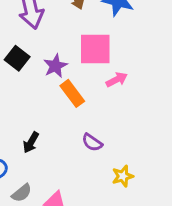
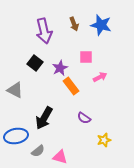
pink square: (95, 49) -> (86, 57), size x0.6
black arrow: (31, 142) -> (44, 118), size x1.6

